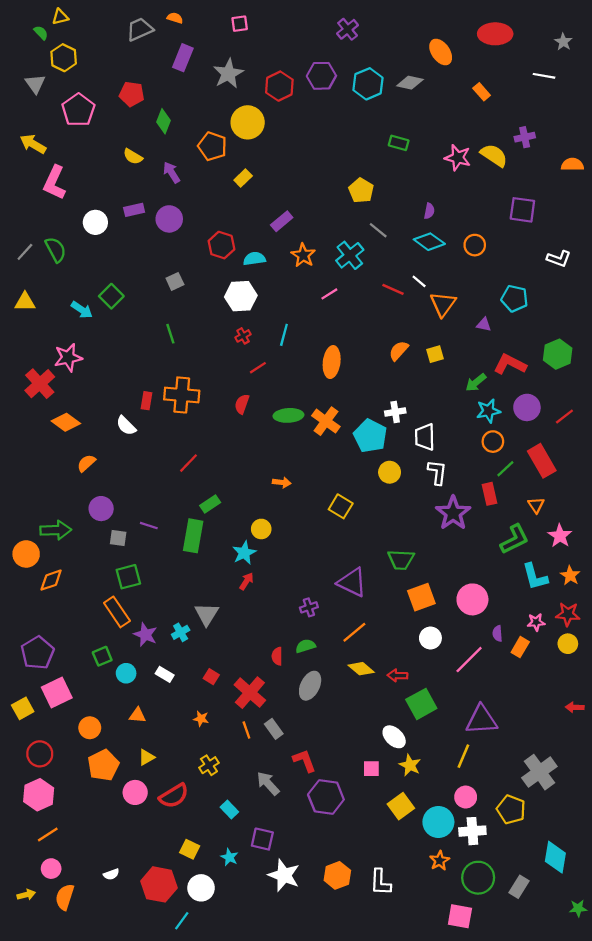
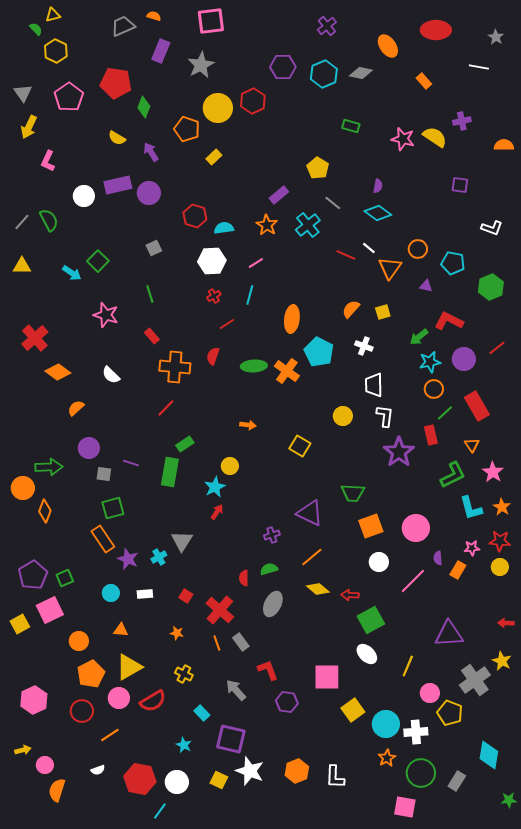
pink square: (240, 24) -> (211, 21), size x1.8
purple cross: (348, 29) -> (327, 26), moved
gray triangle: (35, 84) -> (23, 93), moved
red hexagon: (279, 86) -> (253, 101), moved
red pentagon: (132, 94) -> (116, 83), size x1.4
yellow arrow: (33, 144) -> (29, 127), turned -95
pink L-shape: (55, 183) -> (48, 161), size x0.7
purple rectangle: (134, 210) -> (118, 185), size x1.5
purple square: (522, 210) -> (460, 185), size x0.7
purple rectangle: (282, 221) -> (279, 195), moved
orange circle: (475, 245) -> (418, 249), moved
pink line: (329, 294) -> (256, 263), moved
green hexagon: (558, 354) -> (491, 287), moved
pink star: (68, 357) -> (106, 315), moved, turned 30
orange cross: (182, 395) -> (175, 367), moved
red rectangle: (147, 401) -> (152, 336), moved, turned -49
white cross: (395, 412) -> (364, 346), moved, turned 30
red line: (564, 417) -> (497, 348), moved
cyan pentagon: (370, 436) -> (319, 352), moved
orange diamond: (51, 580) -> (45, 511), turned -50
green square: (102, 656) -> (65, 578), moved
white rectangle: (165, 674) -> (145, 594), turned -35
purple triangle: (482, 720) -> (449, 634), moved
white ellipse: (394, 737) -> (367, 654), moved
red circle: (40, 754) -> (82, 711), moved
yellow triangle: (147, 757) -> (129, 667), size x1.8
yellow cross: (209, 765) -> (184, 674), turned -30
yellow star: (410, 765) -> (502, 661), moved
pink square: (371, 769) -> (327, 677), size x1.8
purple hexagon: (326, 797) -> (287, 702), size x0.7
pink circle: (466, 797) -> (430, 693), moved
orange line: (48, 834) -> (110, 735), moved
purple square: (262, 839) -> (231, 739), size x1.4
yellow square: (190, 849) -> (219, 780), moved
cyan star: (229, 857) -> (184, 745), moved
yellow arrow: (26, 895) -> (23, 750), moved

